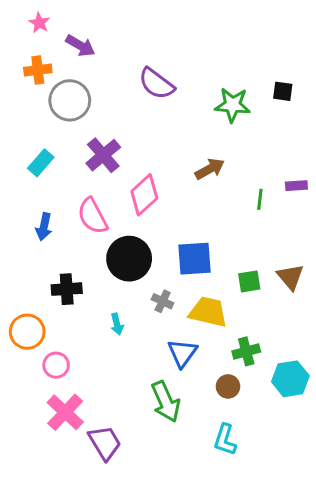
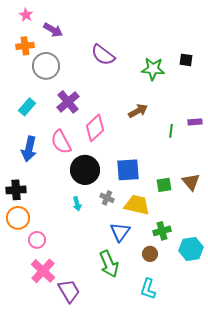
blue arrow: (44, 227) -> (29, 149), size x1.4
black cross: (67, 289) -> (16, 190), moved
cyan arrow: (117, 324) -> (77, 204), moved

